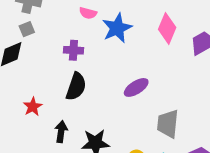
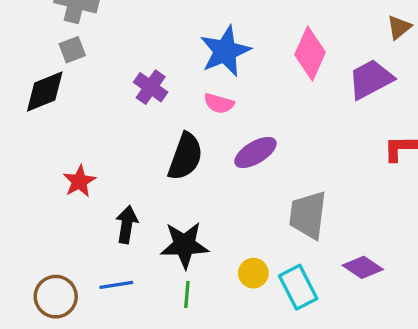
pink semicircle: (88, 13) -> (219, 103), moved
purple cross: (73, 50) -> (151, 87), turned 30
black semicircle: (76, 86) -> (185, 157), moved

